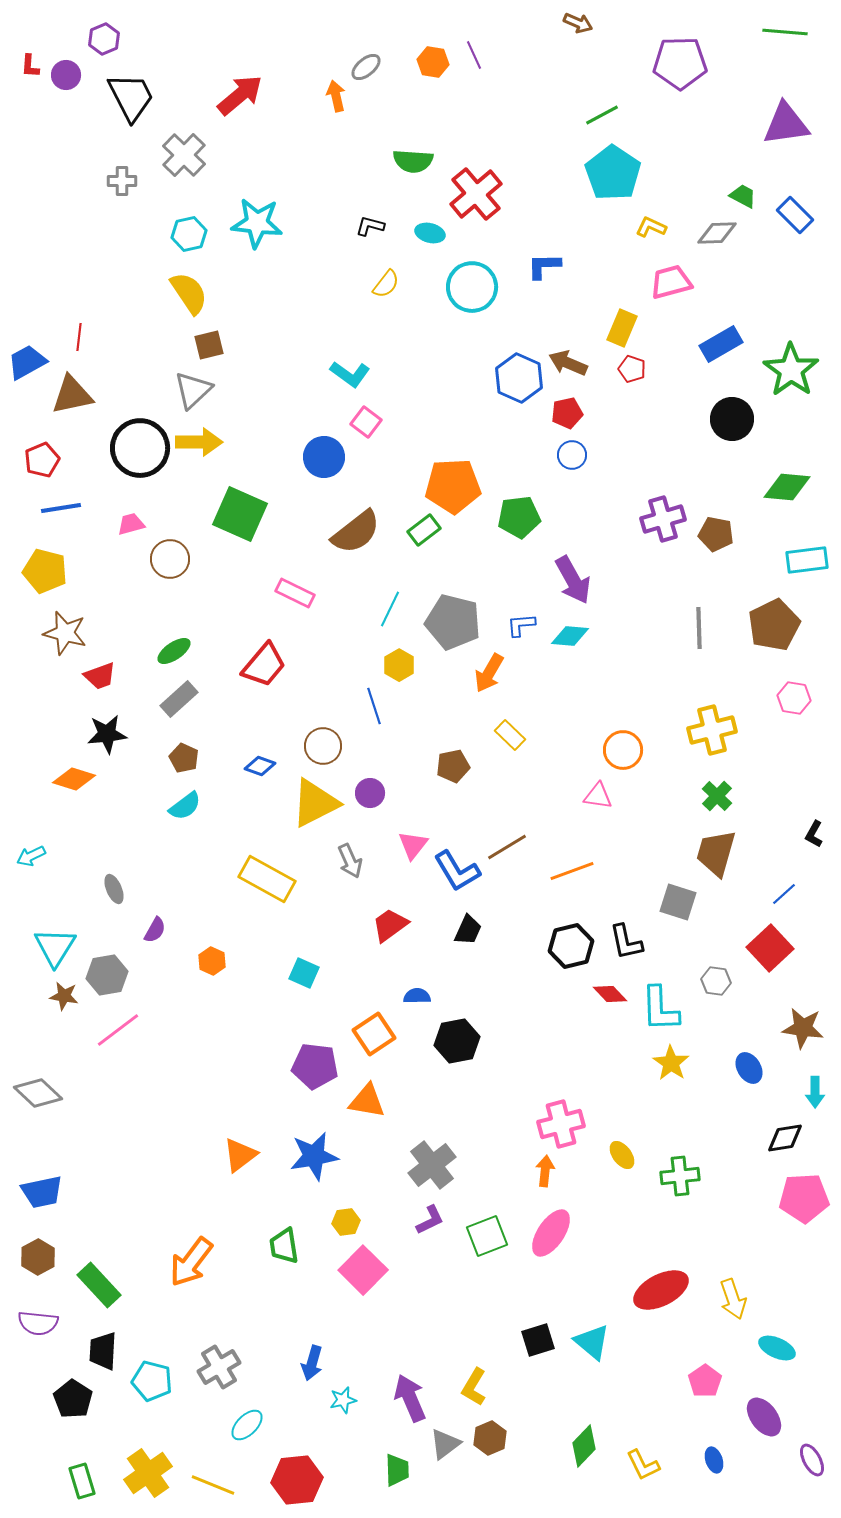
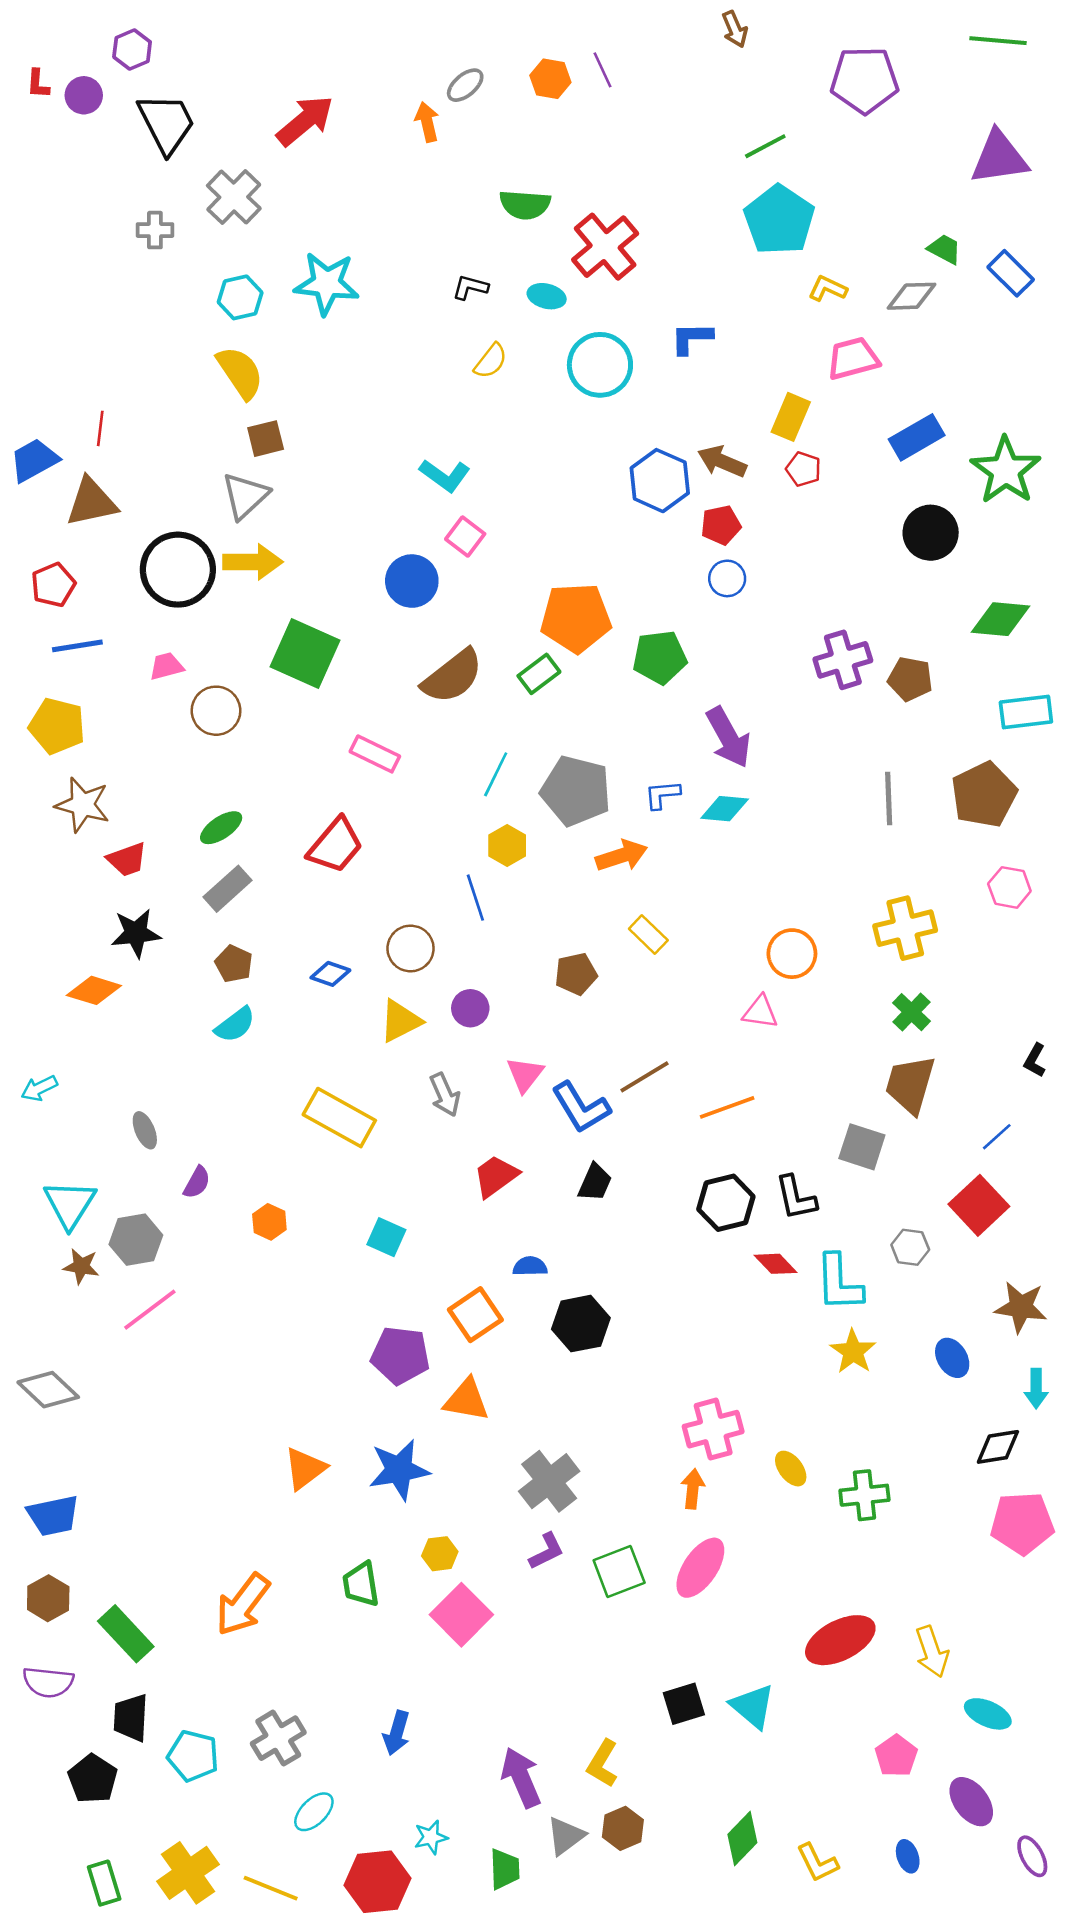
brown arrow: (578, 23) -> (735, 29), turned 44
orange arrow: (489, 673) -> (622, 856), turned -138
yellow triangle: (315, 803) -> (400, 1021), size x0.7
cyan star: (343, 1400) -> (431, 1837), moved

